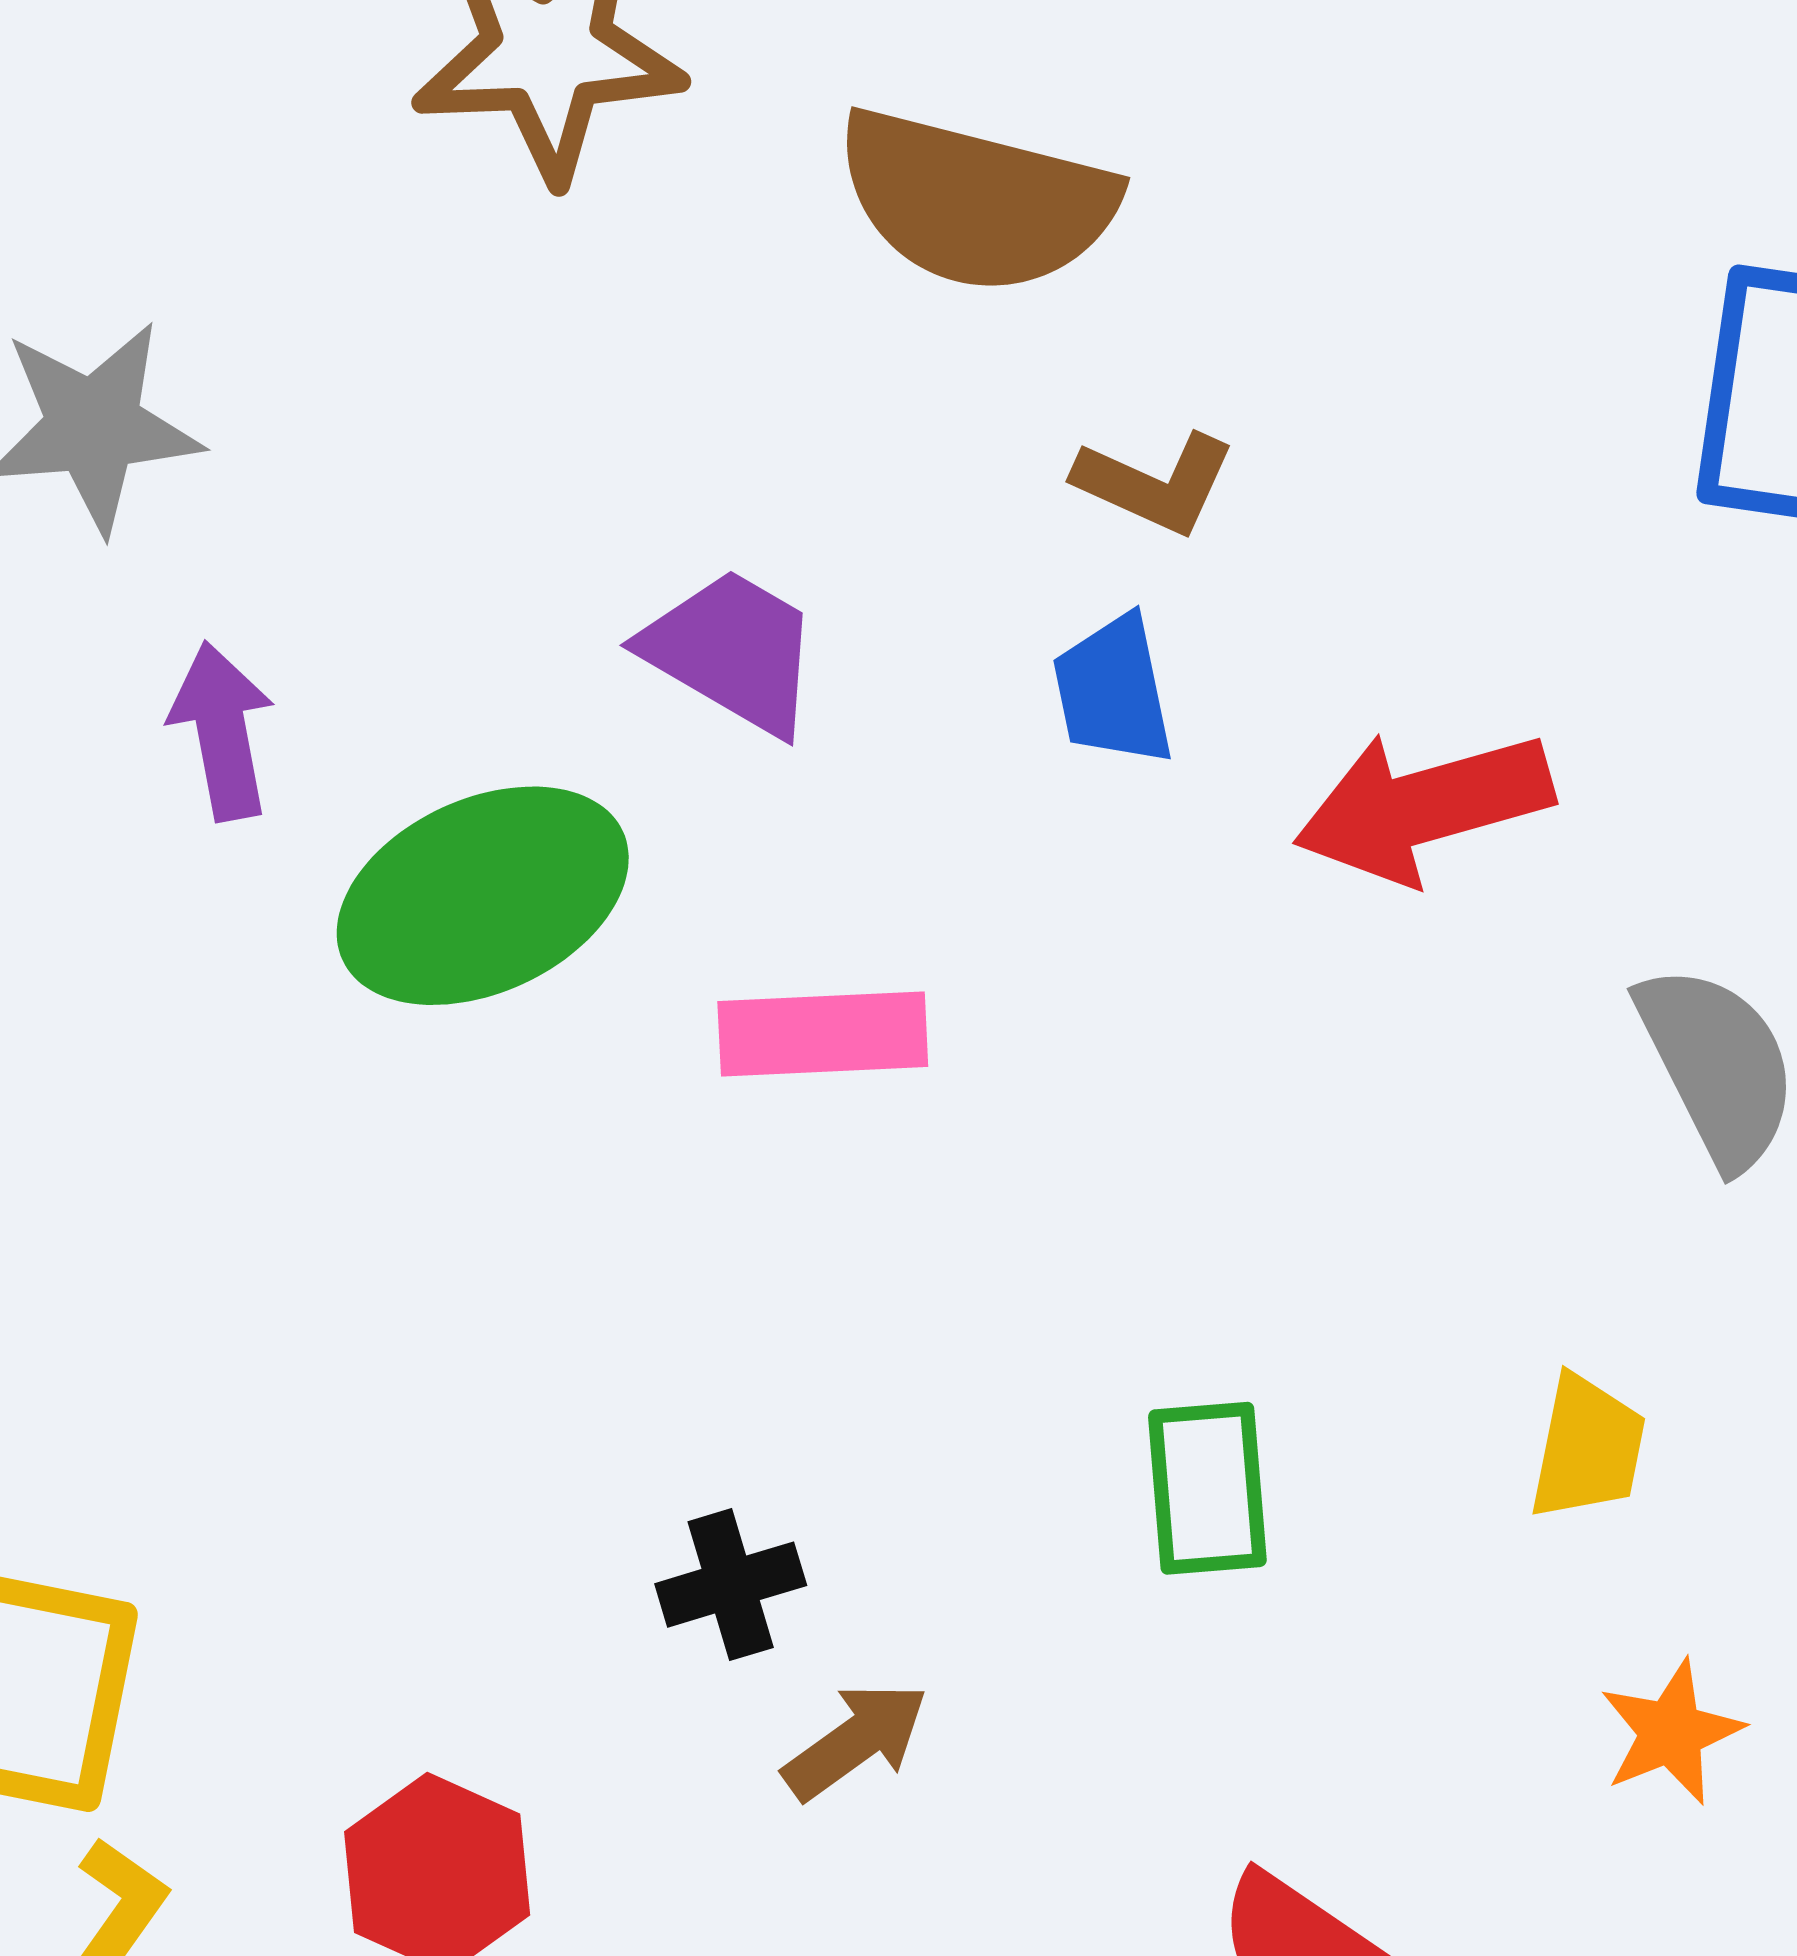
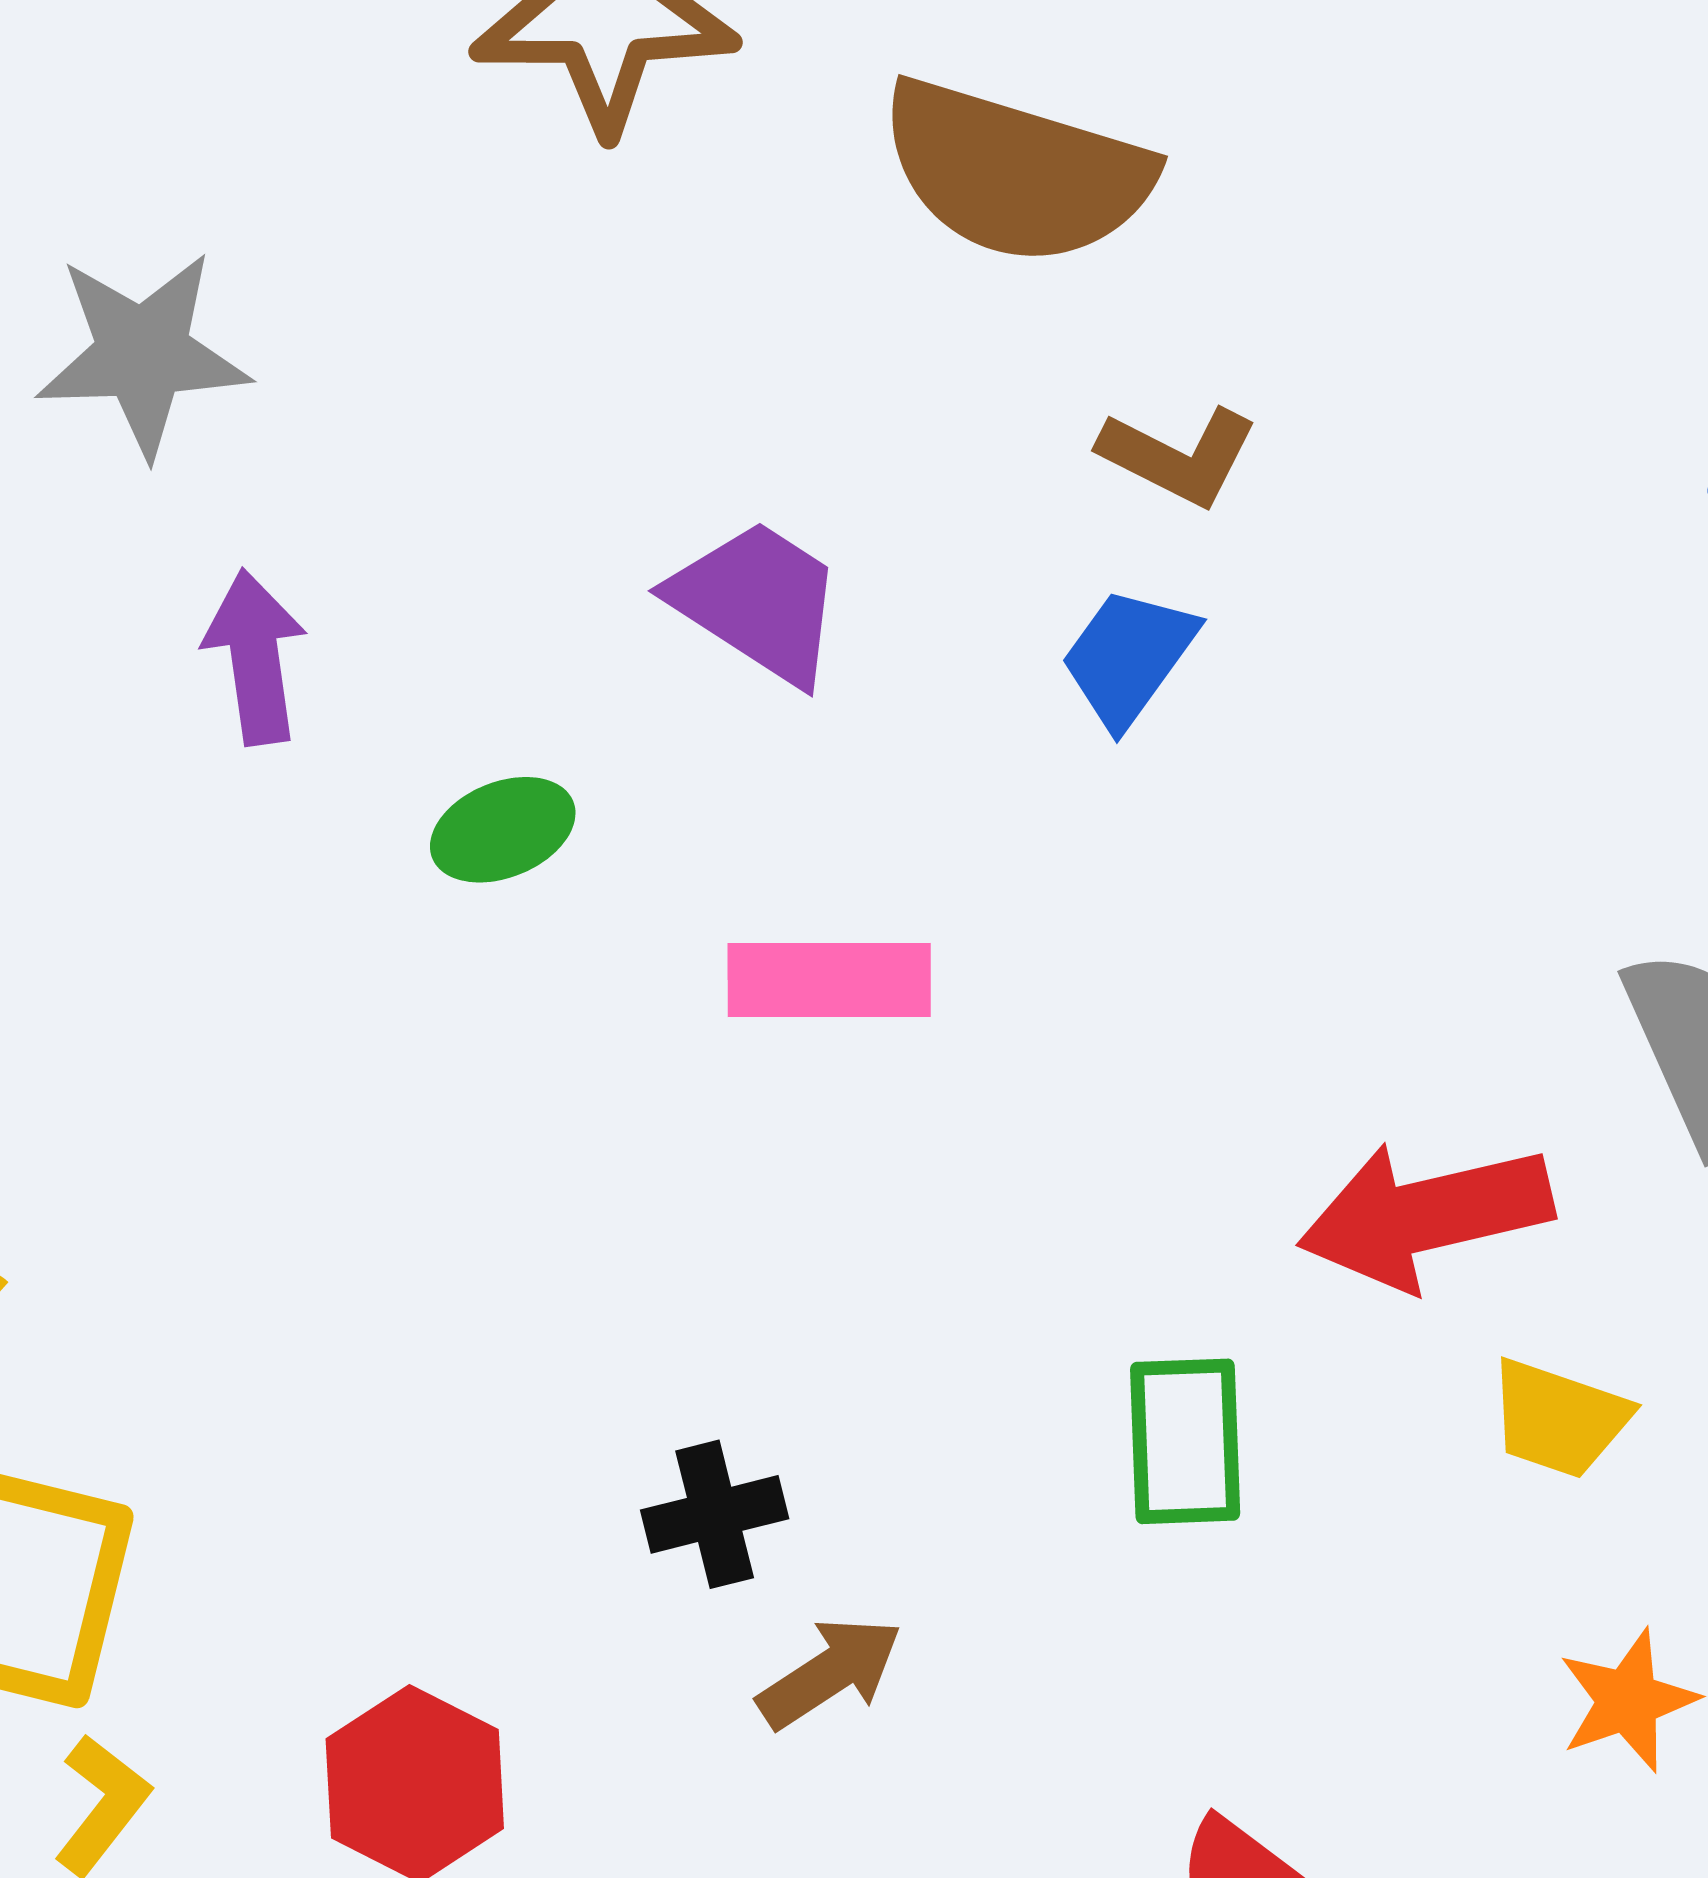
blue trapezoid: (1113, 691) -> (1128, 657), turned 45
red arrow: (1423, 807) -> (1425, 1215), moved
green ellipse: (483, 896) -> (503, 830), size x0.5
yellow trapezoid: (1588, 1448) -> (1559, 1418), turned 95

